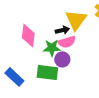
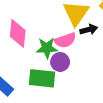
black arrow: (62, 30) -> (89, 30), moved

